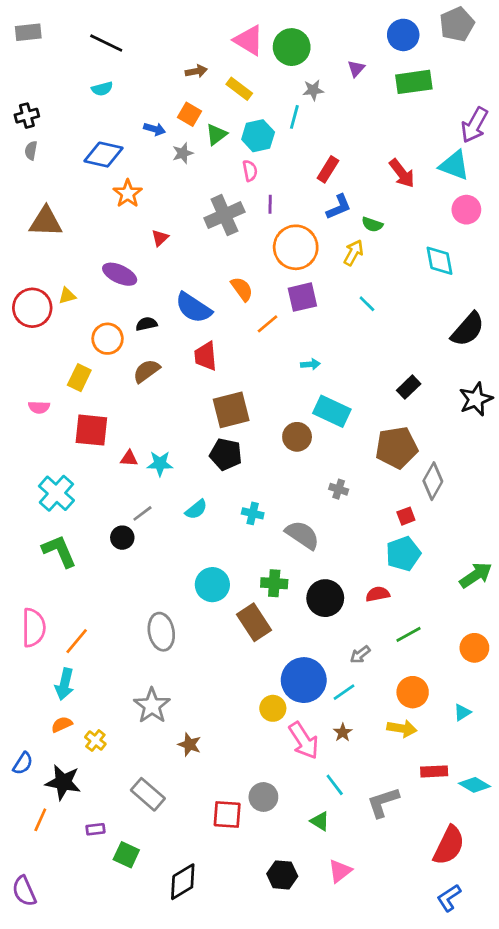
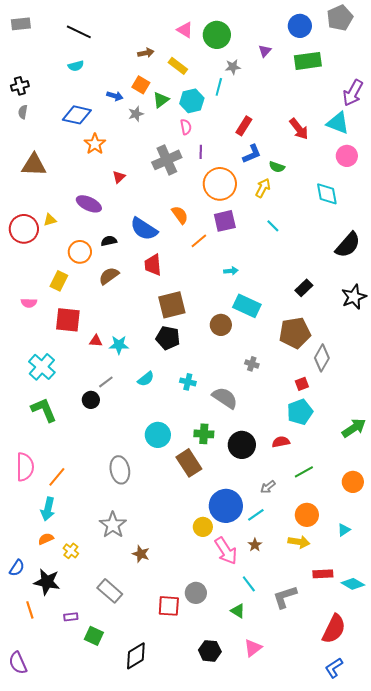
pink triangle: (249, 40) -> (185, 30), size x0.7
orange line: (40, 820) -> (30, 610), turned -42

